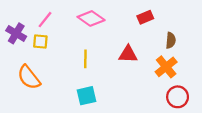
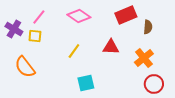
red rectangle: (145, 17) -> (126, 15), size x1.5
brown semicircle: (171, 40) -> (148, 27), moved
yellow line: (85, 59) -> (74, 51), turned 35
cyan square: (86, 96) -> (86, 83), moved

